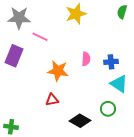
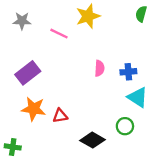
gray star: (19, 18) -> (22, 21), size x0.7
pink line: (40, 37) -> (59, 34), moved
purple rectangle: (14, 56) -> (28, 73), moved, turned 30
orange star: (58, 71) -> (34, 109), moved

